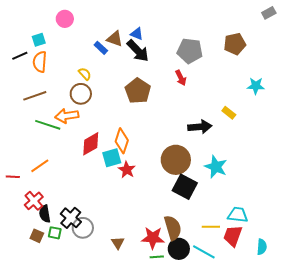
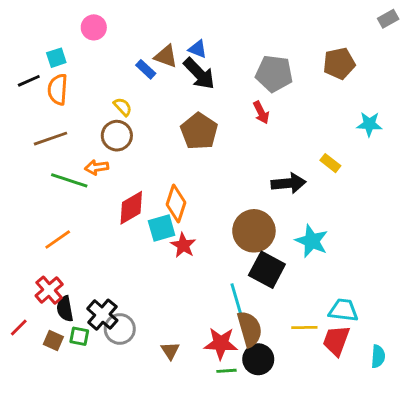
orange arrow: (67, 116) -> (97, 167), size x0.7
red line: (13, 177) -> (19, 328), moved, turned -48
cyan line: (204, 252) -> (237, 300), moved, turned 45

